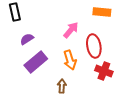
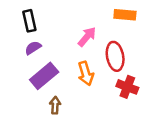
black rectangle: (15, 12) -> (29, 21), moved
brown arrow: (62, 86) -> (55, 105), moved

